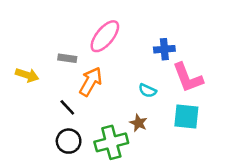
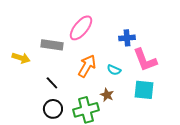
gray rectangle: (67, 58) -> (52, 45), size x1.5
orange arrow: (91, 82) -> (87, 66), moved

